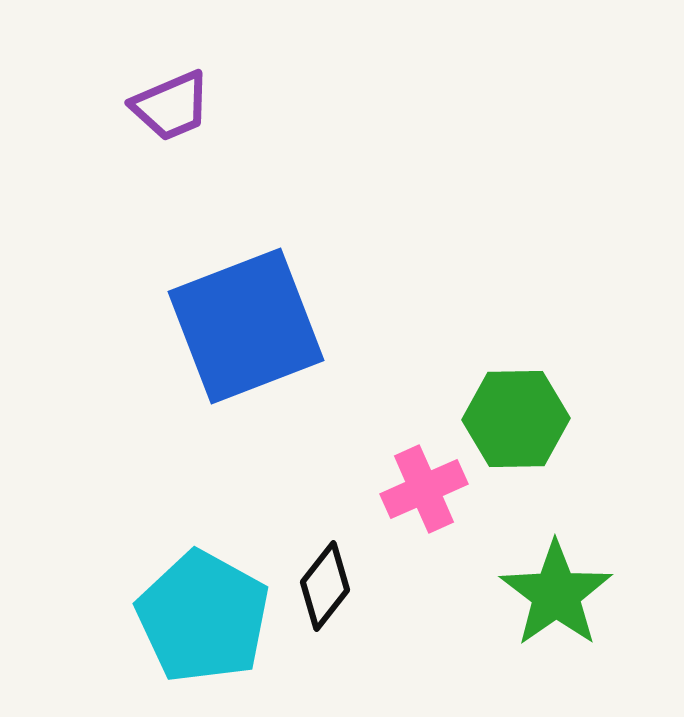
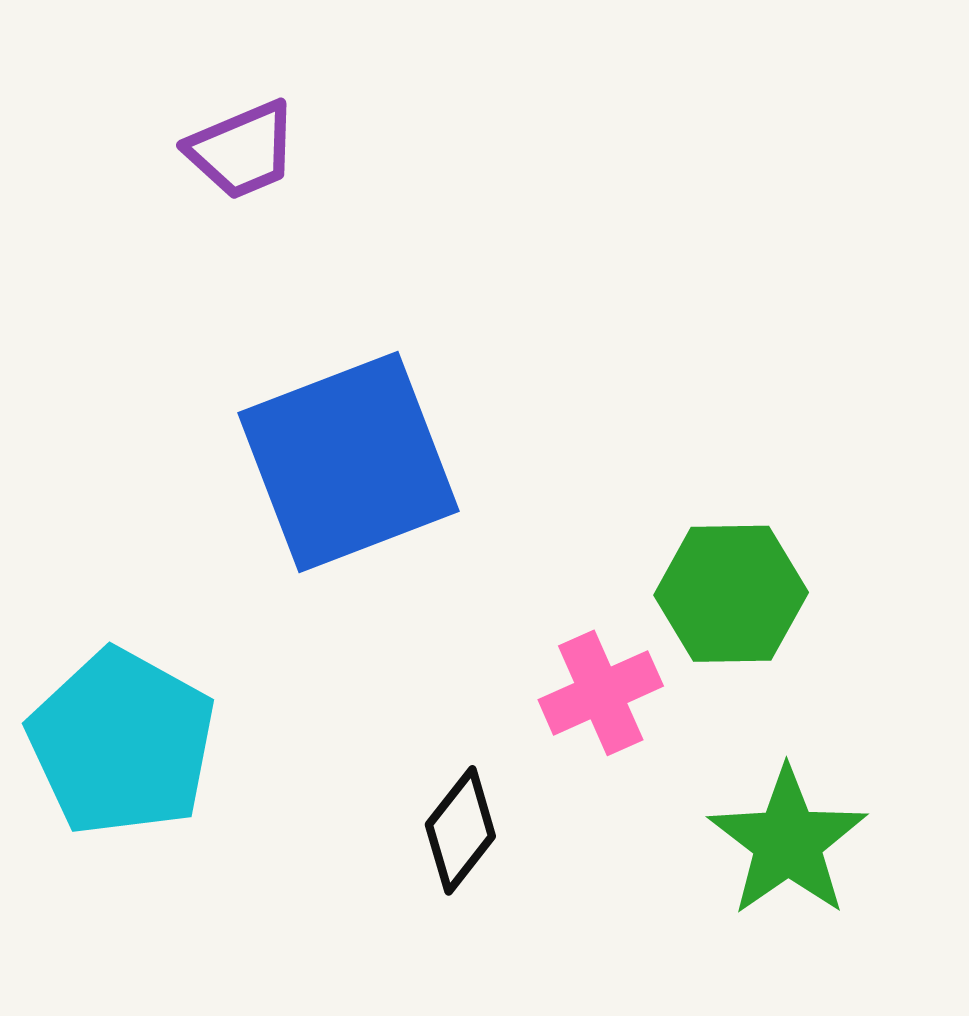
cyan pentagon: (203, 617) -> (122, 743), moved

